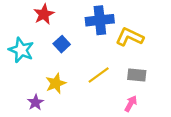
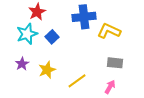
cyan star: (21, 50) -> (27, 34), moved, turned 30
yellow line: (99, 75) -> (77, 81), moved
purple star: (35, 102) -> (22, 64), moved

